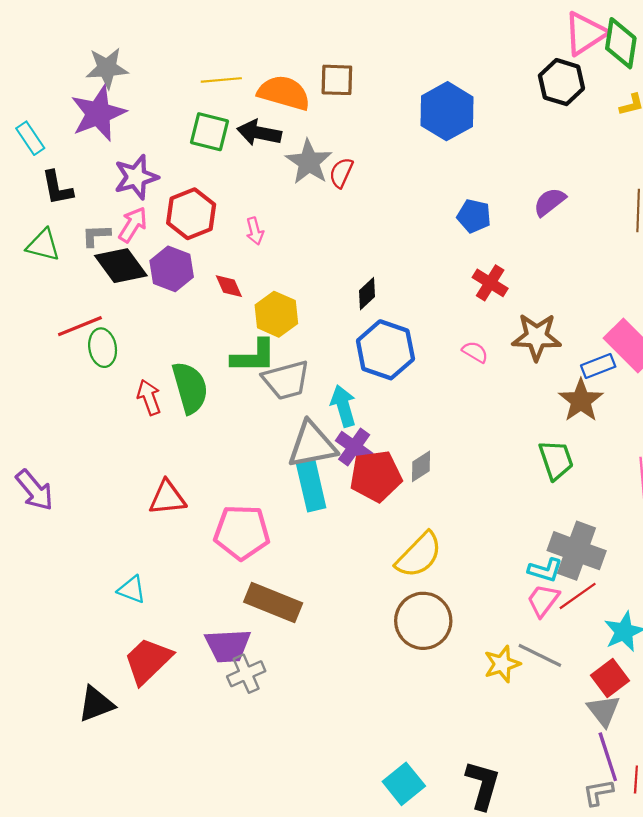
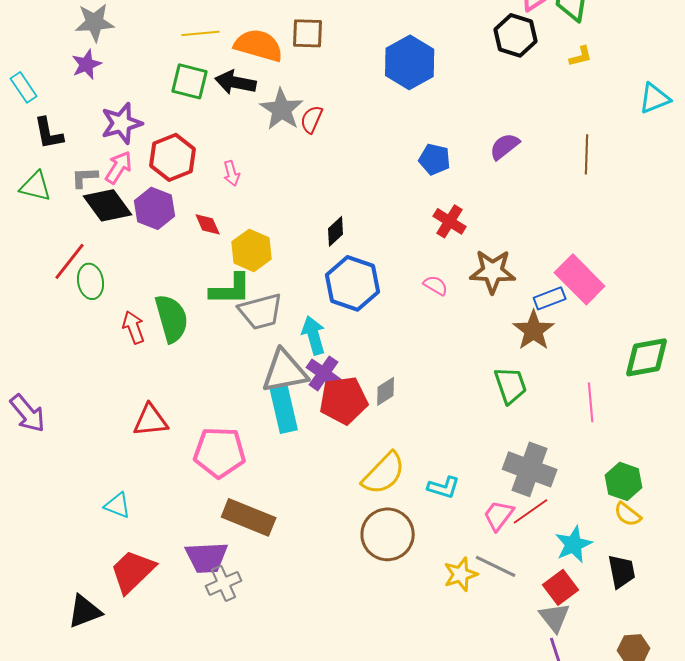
purple star: (98, 113) -> (87, 64), size x0.6
red line: (80, 326) -> (70, 261), turned -30
cyan L-shape: (545, 570) -> (444, 487), moved

